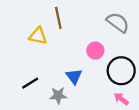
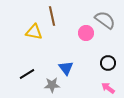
pink circle: (95, 51) -> (86, 33), moved
black circle: (121, 71) -> (108, 63), size x0.6

